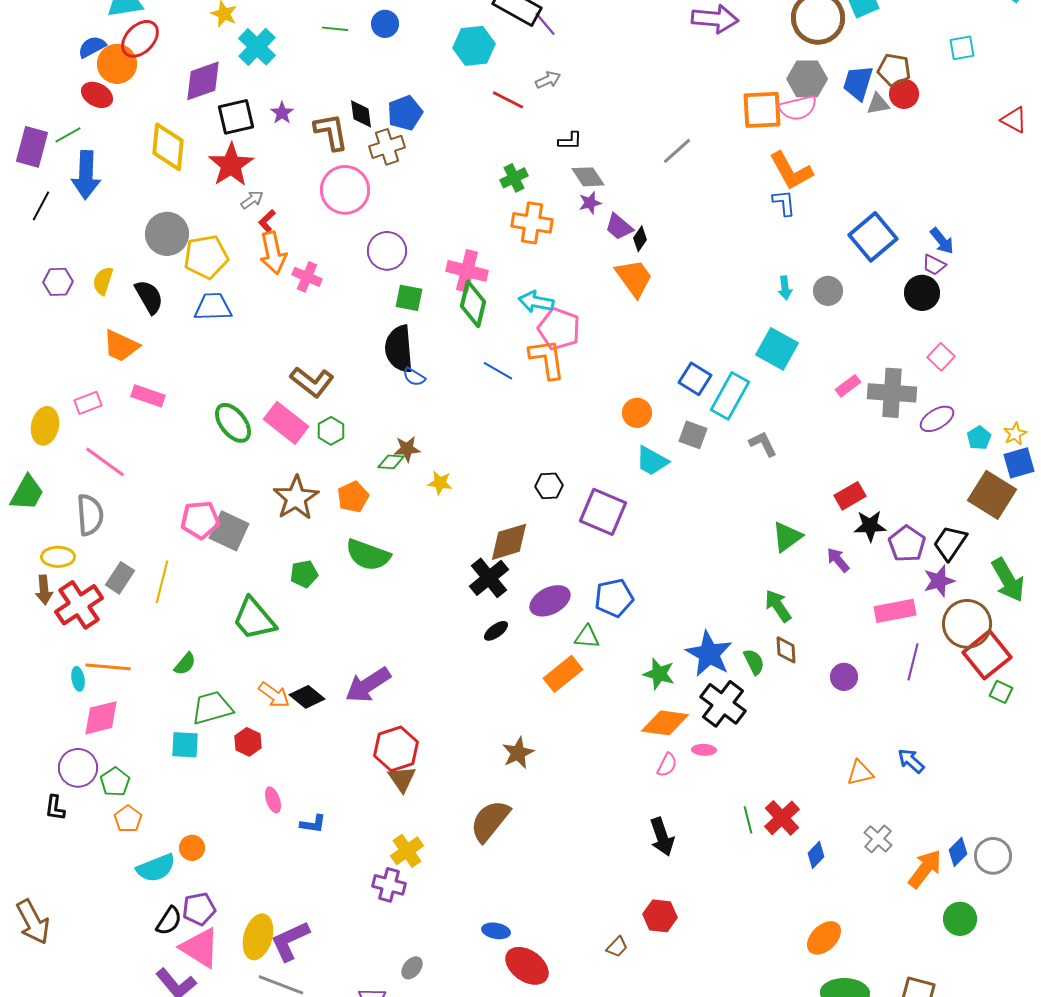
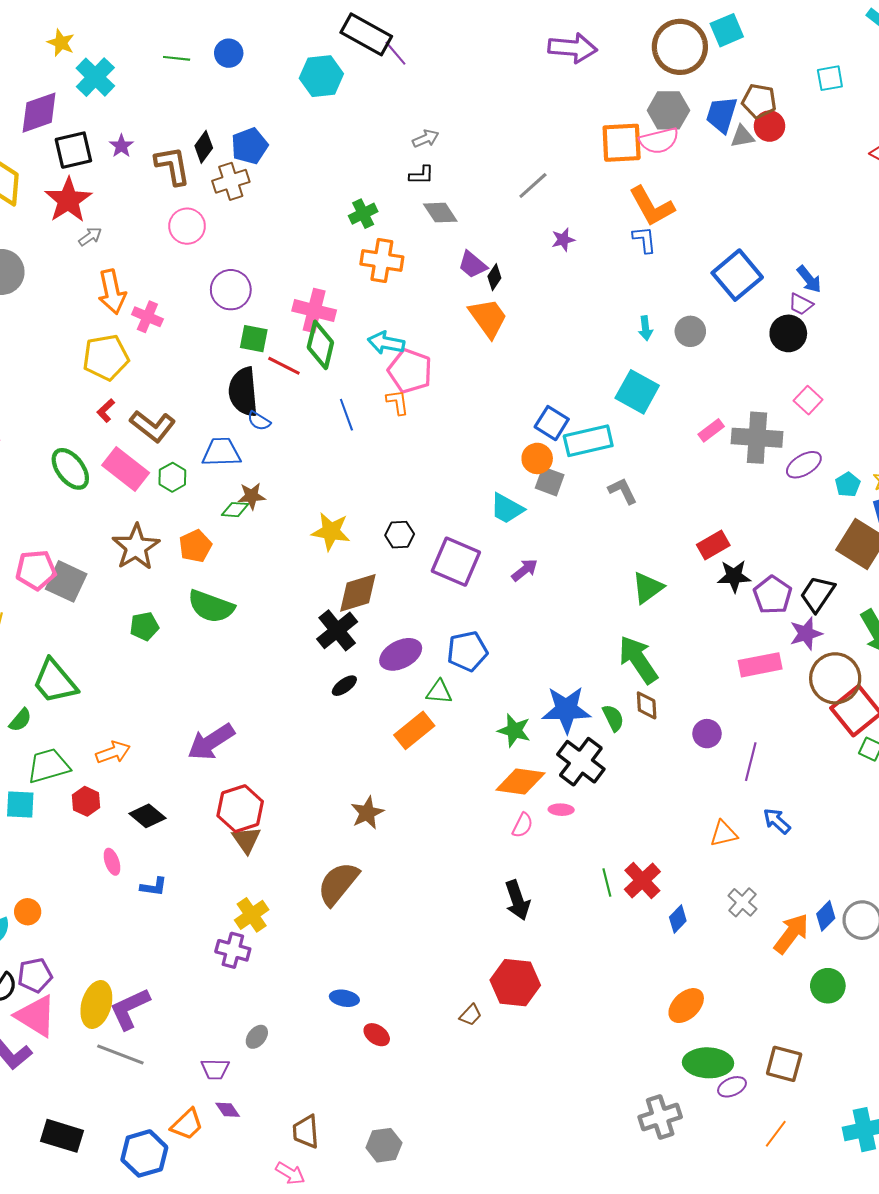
gray arrow: (548, 80) -> (426, 139), moved
red line: (508, 100) -> (284, 366), moved
black diamond: (361, 114) -> (204, 147), turned 44
pink circle: (345, 190) -> (187, 226), size x0.7
purple star: (590, 203) -> (563, 240), moved
red L-shape: (267, 221) -> (106, 411), moved
yellow pentagon: (206, 257) -> (106, 357), moved
blue trapezoid: (213, 307) -> (221, 452), moved
orange L-shape: (547, 359) -> (398, 402), size x0.6
blue line: (498, 371) -> (346, 415), turned 40
cyan rectangle: (730, 396) -> (588, 441), turned 48
orange circle: (637, 413) -> (537, 458), moved
yellow star: (440, 483) -> (331, 531), moved, size x1.5
purple arrow: (838, 560) -> (525, 570), moved, turned 92
green arrow: (778, 606) -> (638, 660), size x1.4
green trapezoid: (254, 619) -> (55, 681), moved
blue star: (709, 654) -> (566, 710), turned -30
purple line: (913, 662) -> (751, 762), moved
orange arrow: (274, 695) -> (113, 752), turned -56
black diamond: (307, 697) -> (147, 816), moved
red hexagon: (660, 916) -> (515, 983), size x1.4
red ellipse: (527, 966) -> (377, 1035), size x0.6

